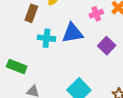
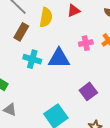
purple square: (107, 46) -> (88, 91), moved

